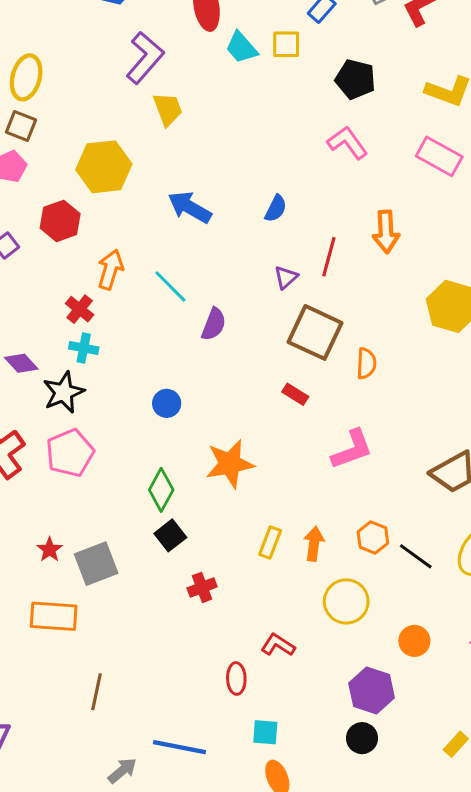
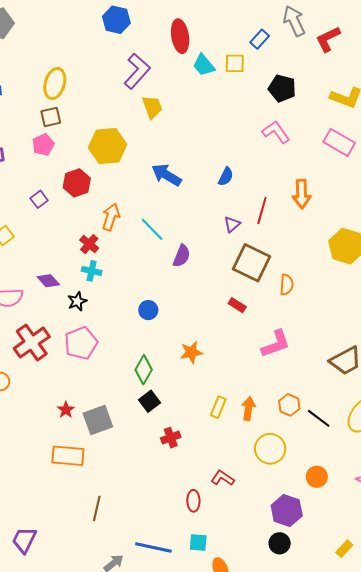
brown square: (21, 126) -> (51, 117), turned -35
black star: (64, 392) -> (77, 301), size x0.7
orange star: (230, 464) -> (191, 352), size x0.7
cyan square: (265, 732) -> (198, 543), moved

